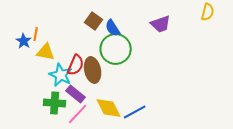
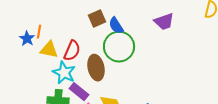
brown square: (94, 21) -> (97, 19), turned 30
red semicircle: (76, 65) -> (72, 51), moved

